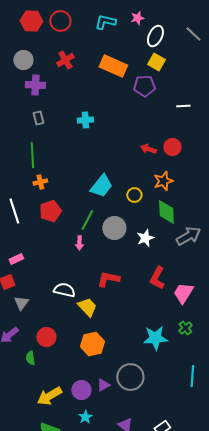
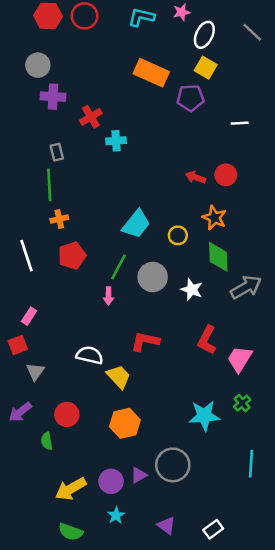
red cross: (65, 60) -> (91, 117), moved
gray rectangle: (38, 118) -> (57, 152), moved
orange star: (163, 181) -> (214, 218), turned -30
white star: (145, 238) -> (192, 290), turned -30
pink rectangle: (16, 259) -> (29, 316), turned -32

